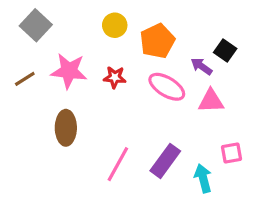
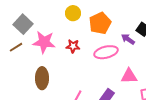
gray square: (36, 25) -> (23, 24), moved
pink ellipse: (167, 87) -> (106, 52), turned -45
pink triangle: (211, 101) -> (129, 76), moved

